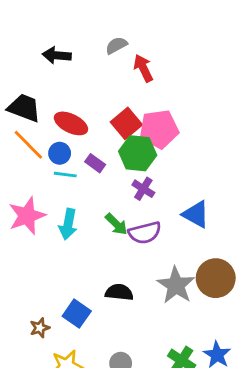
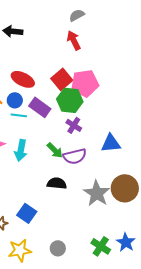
gray semicircle: (116, 45) -> (77, 15), moved
purple rectangle: (95, 163) -> (40, 107), size x1.5
blue triangle: (196, 214) -> (111, 143), turned -35
black semicircle: (119, 292) -> (57, 183), moved

